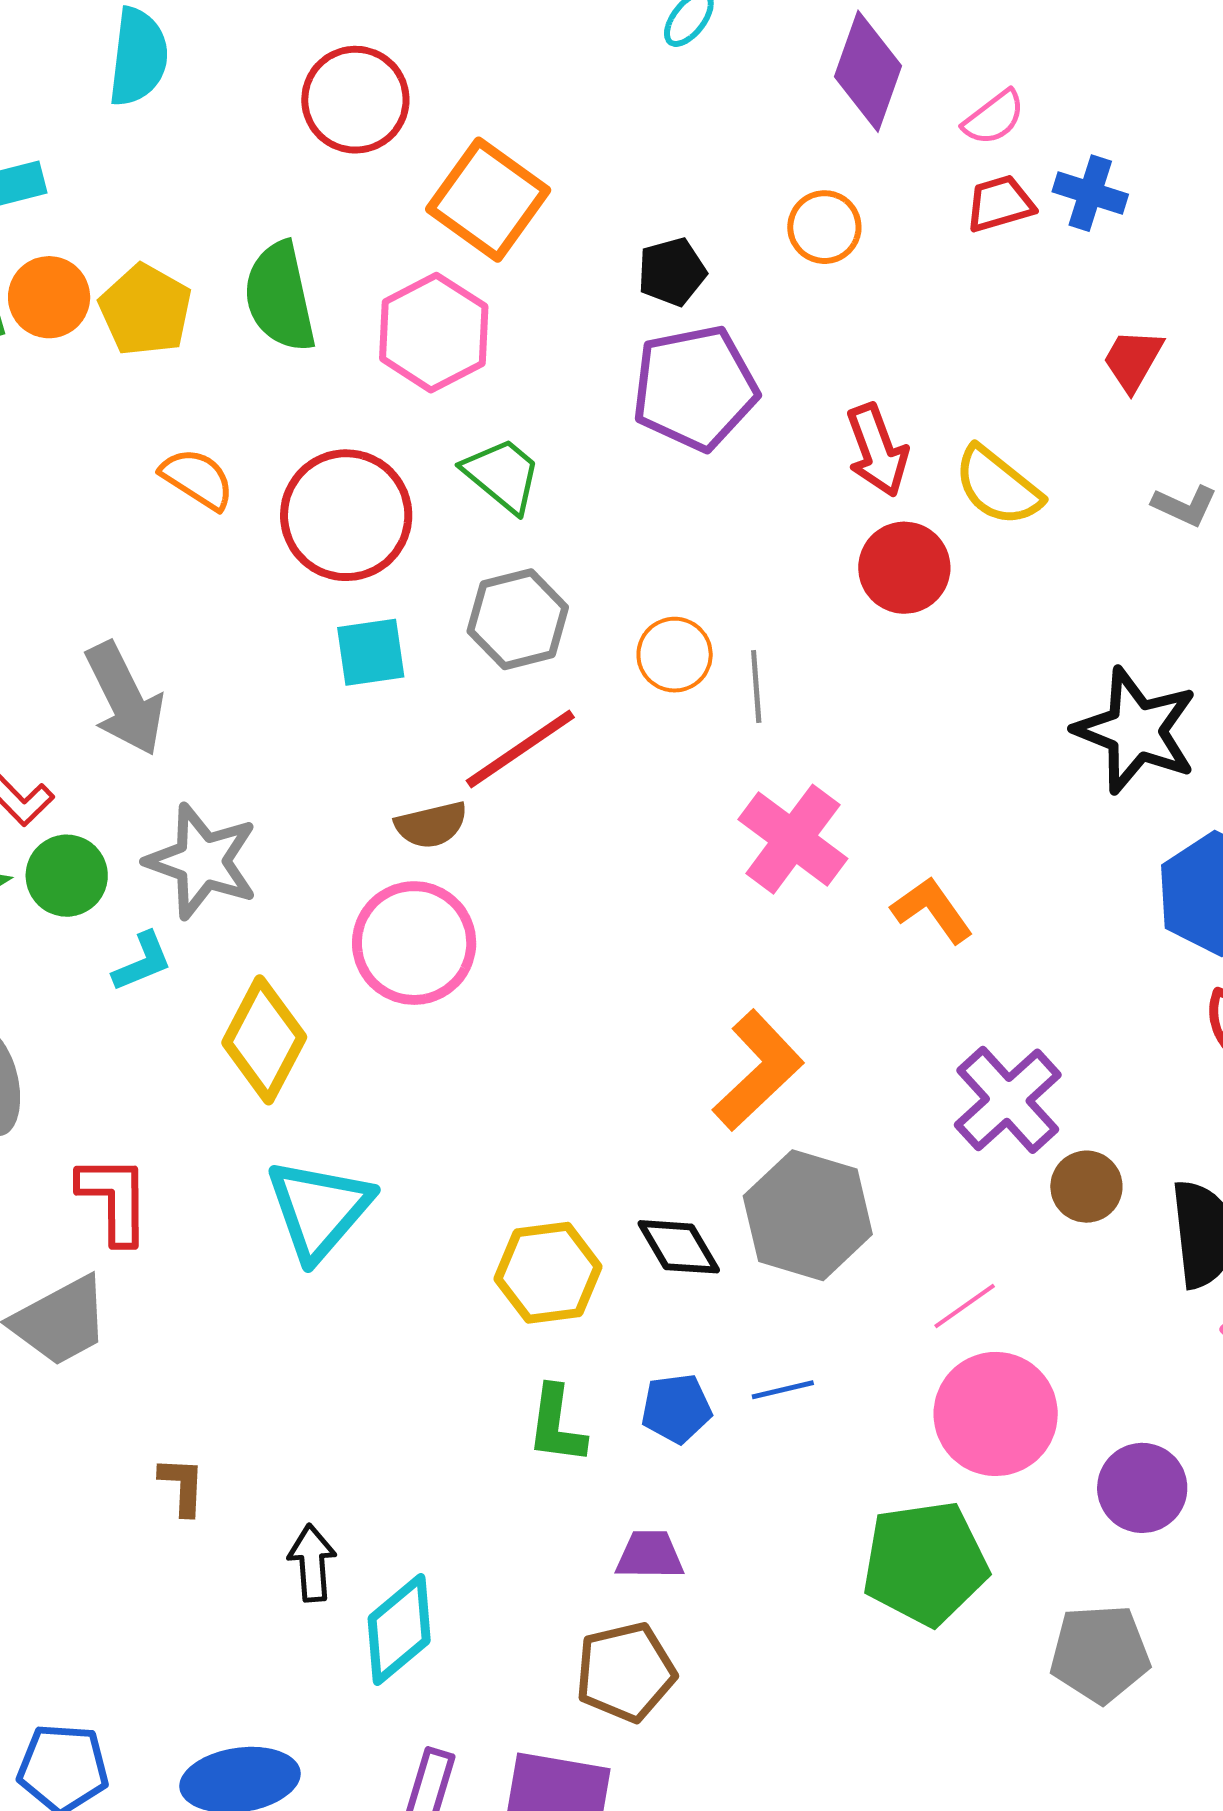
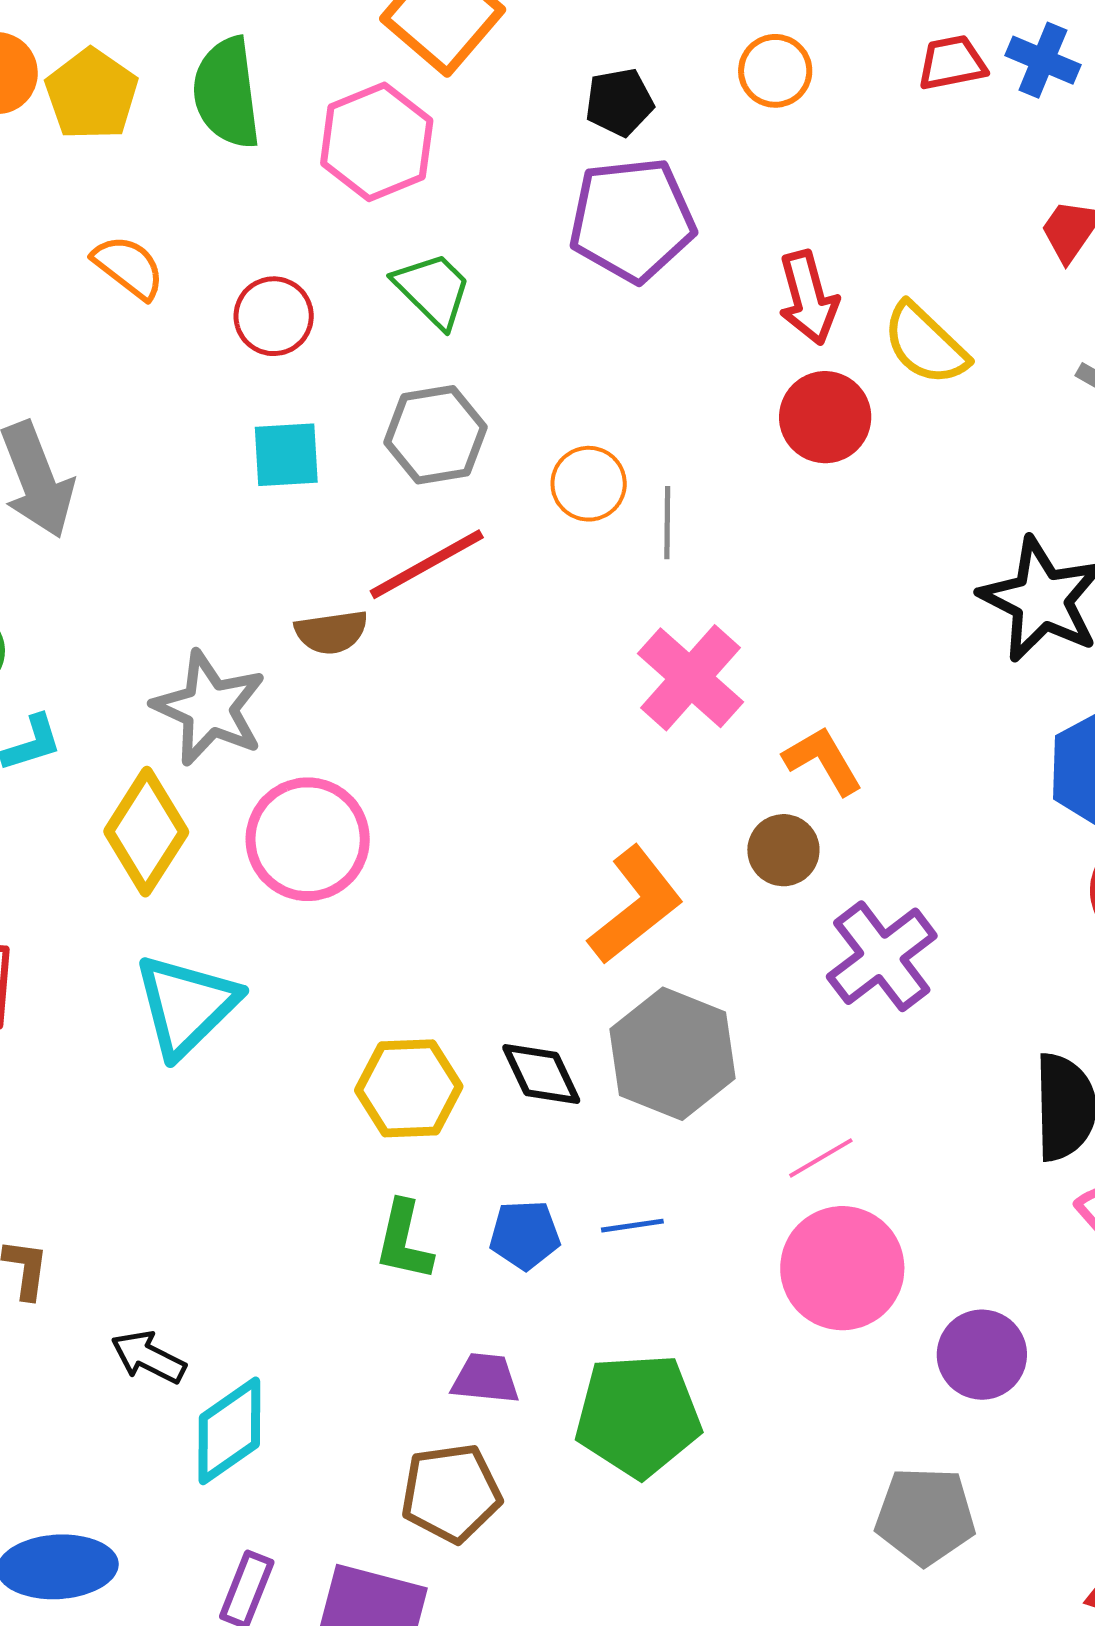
red circle: (346, 515) -> (274, 316), size x0.6
gray star: (202, 861) -> (209, 708), moved
pink circle: (414, 943) -> (308, 839), moved
brown circle: (1086, 1187) -> (783, 850), moved
black arrow: (312, 1563) -> (148, 1357), turned -64
green pentagon: (925, 1563) -> (638, 1415), moved

